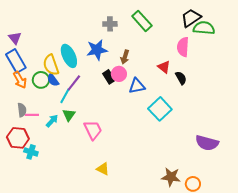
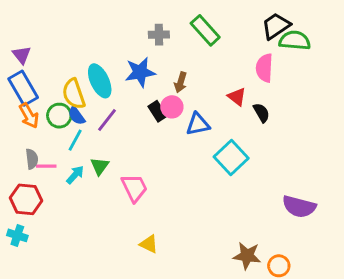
cyan line: (65, 96) -> (75, 140), moved
cyan cross: (31, 152) -> (17, 235), moved

